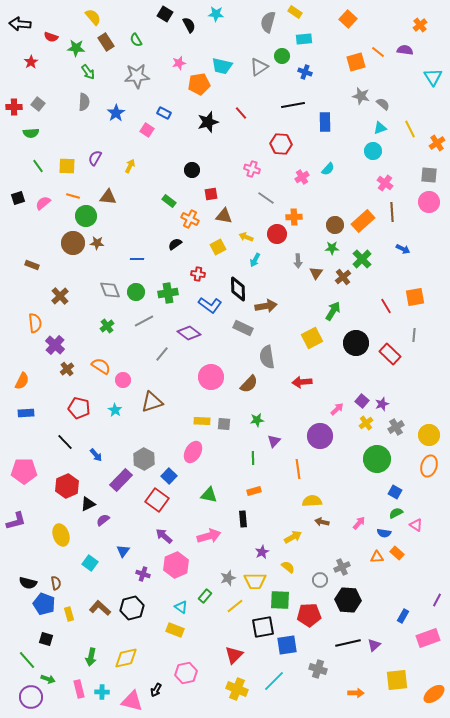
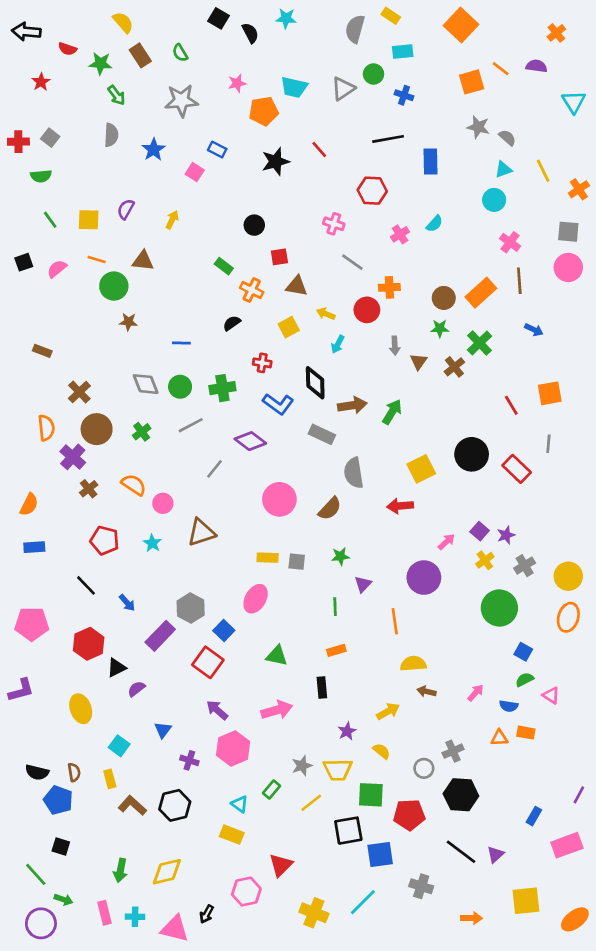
orange square: (348, 19) -> (461, 25), size x1.4
brown circle: (73, 243) -> (97, 429), moved
green arrow: (333, 311) -> (392, 412), moved
yellow square: (312, 338) -> (421, 469), moved
orange rectangle: (397, 553) -> (526, 733), turned -32
yellow rectangle: (69, 614) -> (110, 779), moved
black line: (348, 643) -> (461, 852), turned 50
red triangle: (234, 655) -> (281, 865), moved

